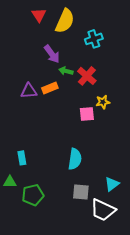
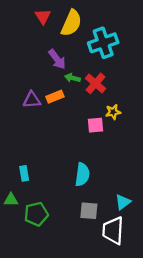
cyan cross: (94, 39) -> (103, 43), size x1.5
white trapezoid: (103, 210) -> (113, 230), turned 68

